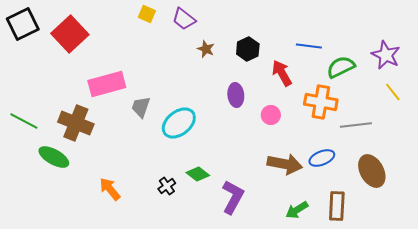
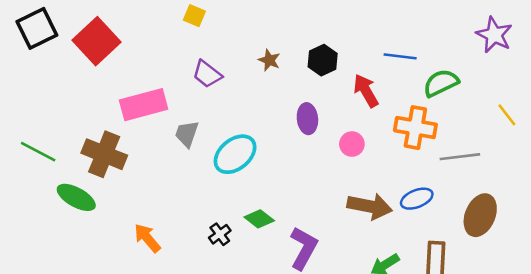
purple trapezoid: (184, 19) -> (207, 74), moved
purple star: (386, 55) -> (494, 35), moved
brown ellipse: (372, 171) -> (480, 215), turned 52

